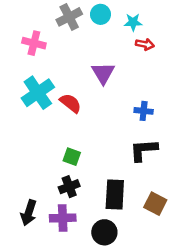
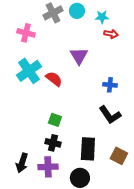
black L-shape: (144, 150) -> (110, 115), turned -120
black cross: (69, 187) -> (53, 143), turned 35

